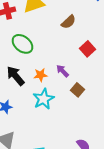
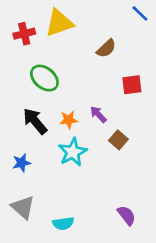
red square: (87, 49) -> (132, 85), turned 35

